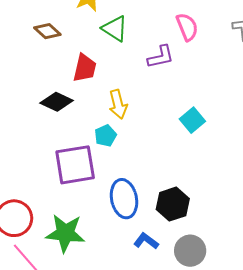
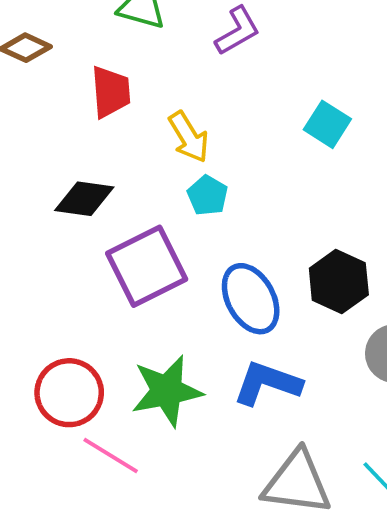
black diamond: (57, 102) -> (84, 199), moved
cyan pentagon: (105, 136) -> (207, 195), moved
blue L-shape: (146, 241) -> (267, 383), moved, size x1.5

